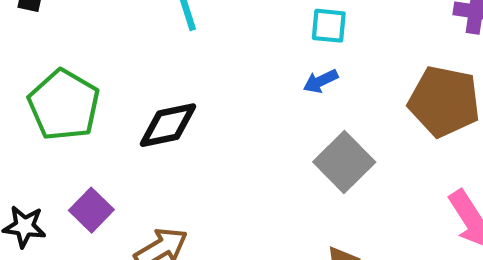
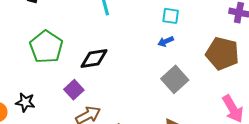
purple square: (91, 210) -> (74, 90), moved

